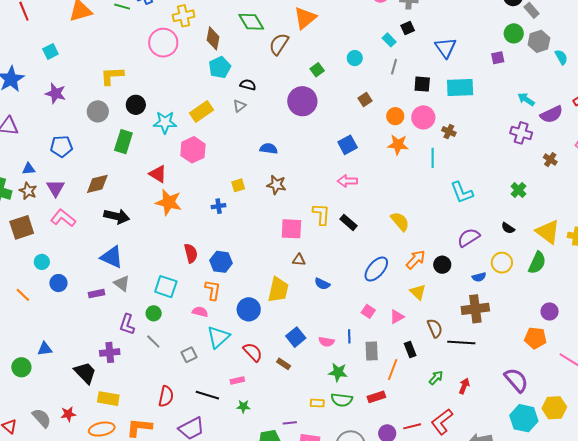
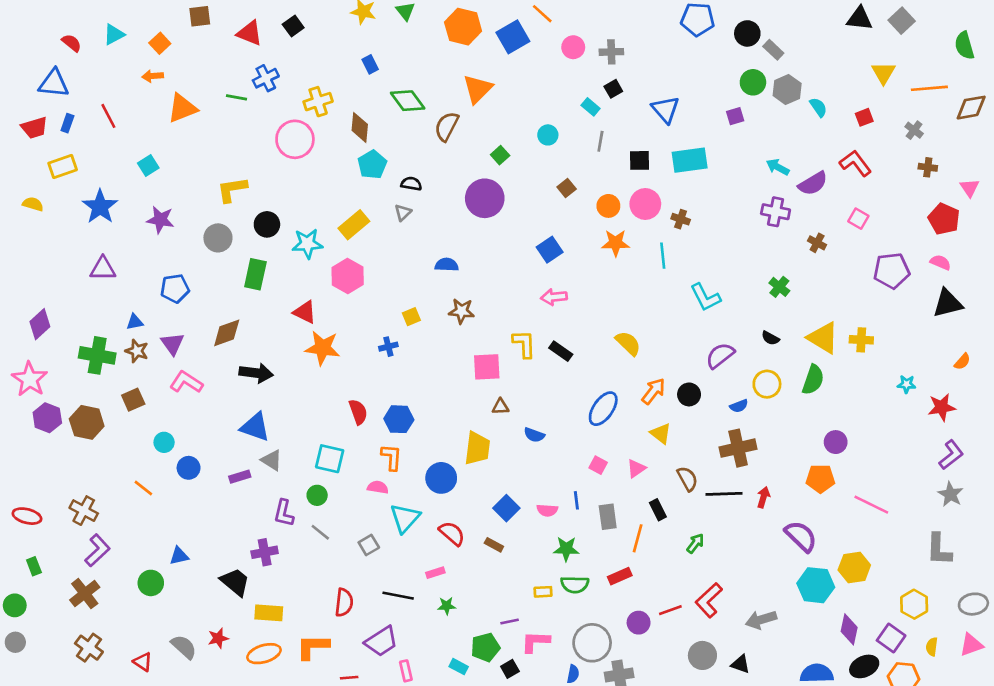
brown square: (22, 227) -> (133, 400), size x0.7
red arrow: (464, 386) -> (763, 497), moved

